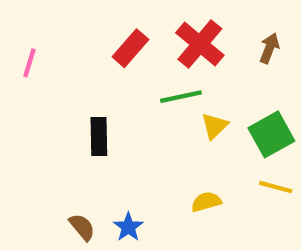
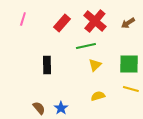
brown arrow: (269, 48) -> (128, 23), turned -144
pink line: (29, 63) -> (23, 19), moved
yellow triangle: (215, 126) -> (95, 65), moved
green square: (271, 134) -> (129, 64), turned 30

